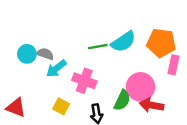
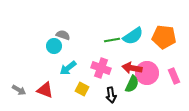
gray semicircle: (45, 54) -> (63, 35), moved
pink rectangle: (173, 65) -> (174, 76), moved, turned -35
cyan arrow: (56, 69) -> (68, 68), moved
red arrow: (151, 105) -> (132, 68), moved

